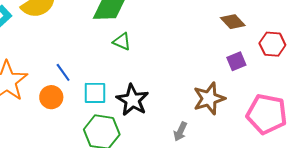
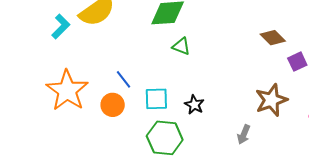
brown diamond: (233, 22) -> (273, 38), moved
black star: (132, 100) -> (194, 105), size x0.6

